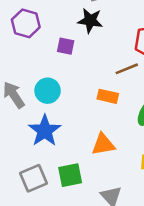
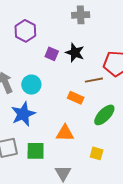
black star: (90, 21) -> (75, 53), moved

